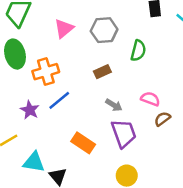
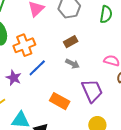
green semicircle: (138, 51) -> (106, 14), moved
gray arrow: (114, 105) -> (72, 64), moved

